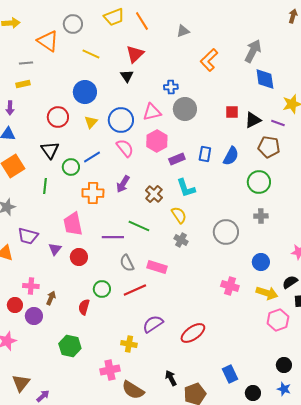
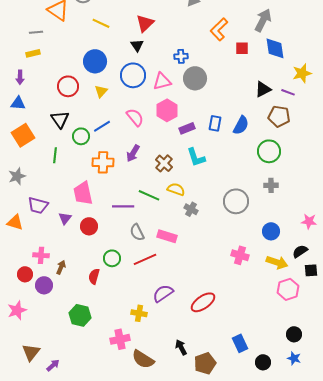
red square: (232, 112) -> (242, 48), moved
blue circle: (121, 120) -> (133, 75), moved
yellow semicircle: (179, 215) -> (176, 189), moved, turned -36

